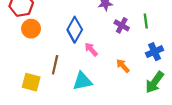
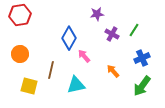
green line: (146, 21) -> (134, 30), turned 40
orange circle: (31, 29) -> (20, 54), moved

